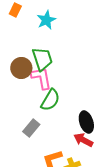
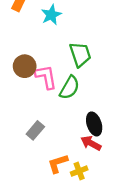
green trapezoid: (42, 59) -> (80, 54), moved
green semicircle: (50, 100) -> (70, 88), moved

